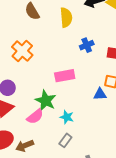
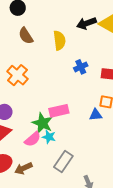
pink rectangle: (65, 76) -> (59, 111), moved
cyan star: (67, 117) -> (49, 137), moved
gray rectangle: (65, 140) -> (63, 162), size x1.5

